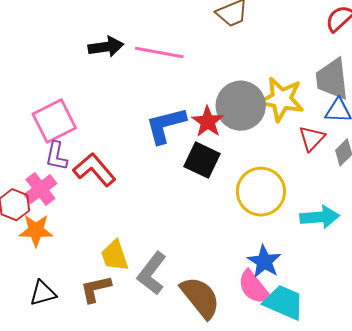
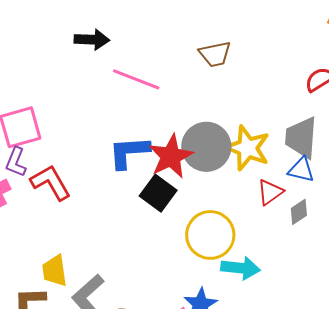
black arrow: (106, 47) -> (92, 40), moved
red star: (208, 122) -> (171, 156), size x1.4
cyan arrow: (320, 217) -> (240, 268), moved

